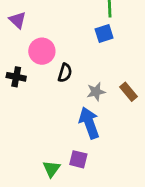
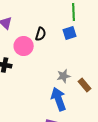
black semicircle: (65, 73) -> (41, 34), moved
brown rectangle: (128, 92) -> (85, 85), moved

